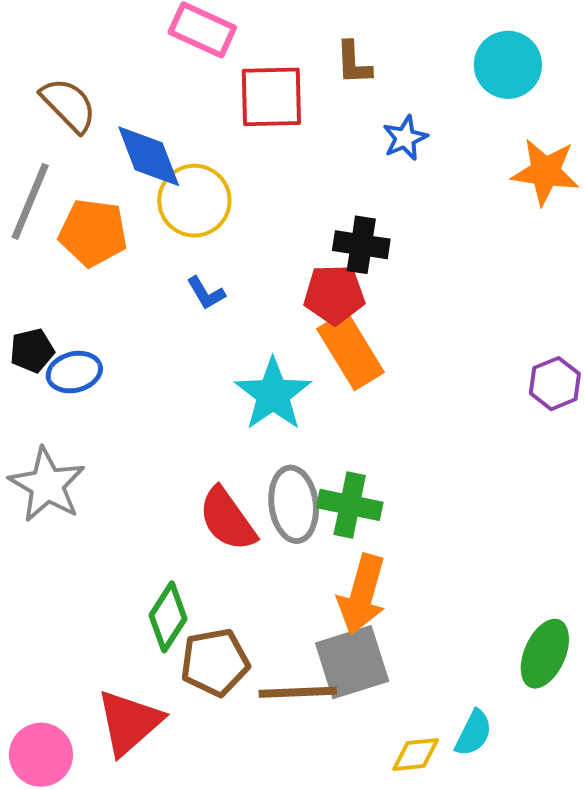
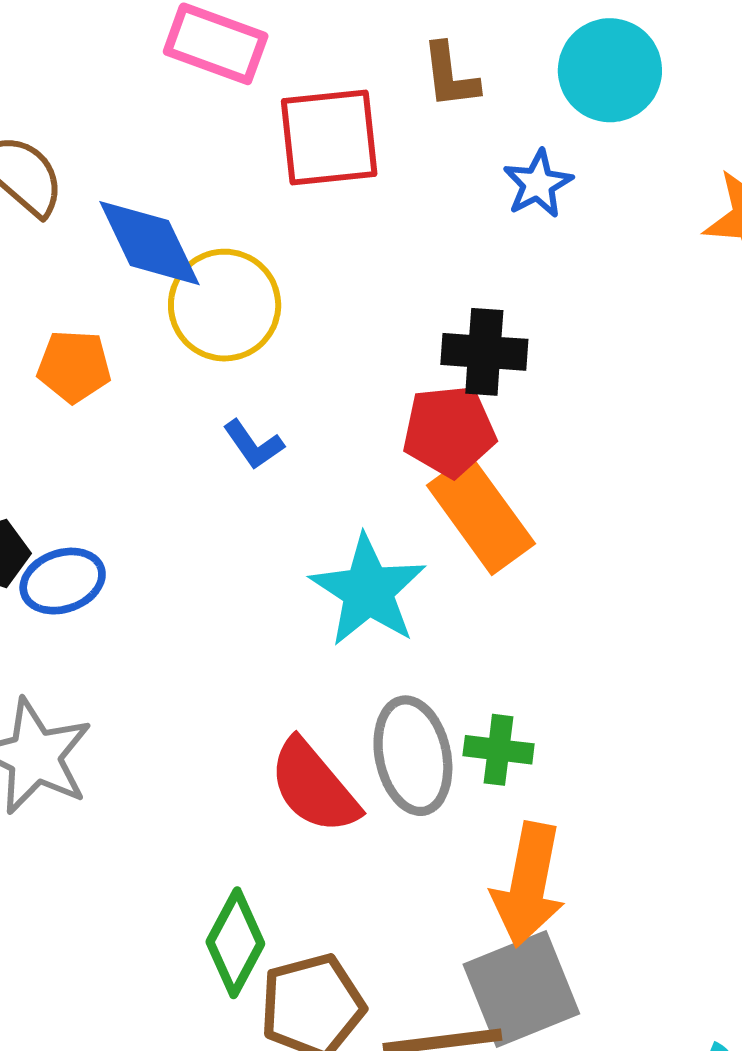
cyan circle: (508, 65) -> (610, 70), moved
orange pentagon: (93, 233) -> (74, 366), size x0.7
green cross: (350, 505) -> (499, 750), size x0.7

